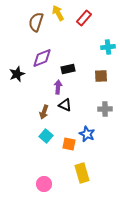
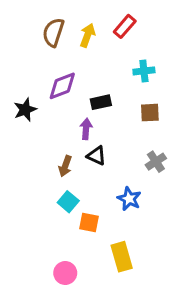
yellow arrow: (58, 13) -> (88, 35), moved, turned 49
cyan cross: (108, 47) -> (144, 71), moved
gray cross: (105, 109) -> (156, 162), turned -32
orange square: (69, 144) -> (89, 223), moved

